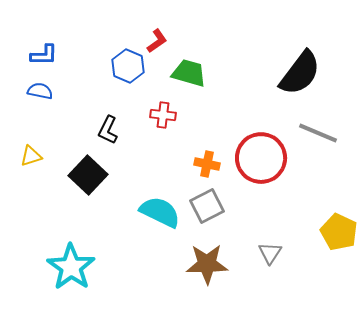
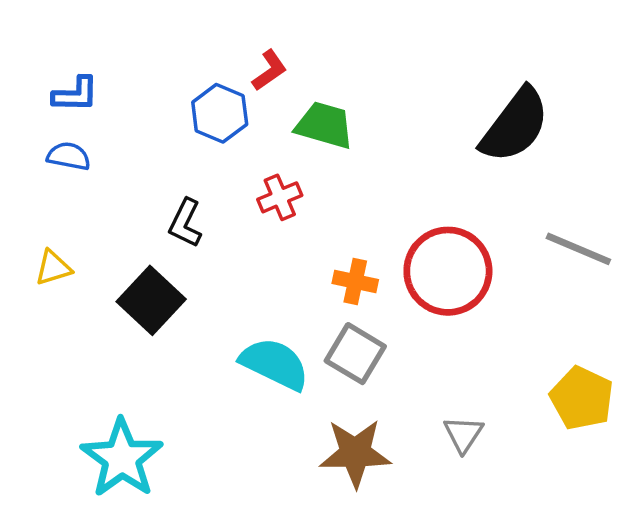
red cross: (163, 115) -> (280, 197), turned -30
gray line: (318, 133) -> (578, 249), moved
gray square: (207, 206) -> (355, 354), turned -32

